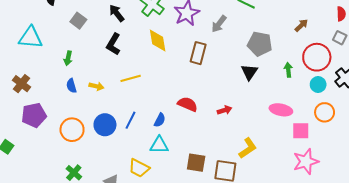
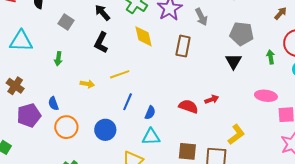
gray arrow: (219, 24) -> (201, 17), turned -60
blue semicircle: (71, 86) -> (53, 103), moved
red semicircle: (188, 104) -> (188, 106), moved
blue line: (130, 120) -> (128, 102), moved
blue circle: (105, 125) -> (105, 130), moved

